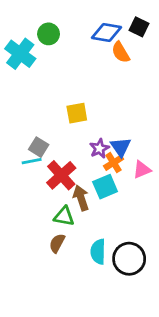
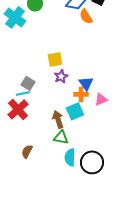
purple star: (99, 148) -> (61, 76), moved
orange cross: (114, 163) -> (81, 94), turned 32
red cross: (61, 175) -> (18, 109), moved
green triangle: (64, 216) -> (61, 137), moved
brown semicircle: (57, 243) -> (27, 151), moved

